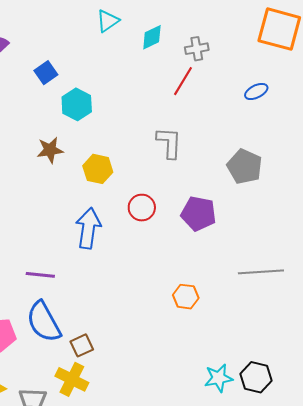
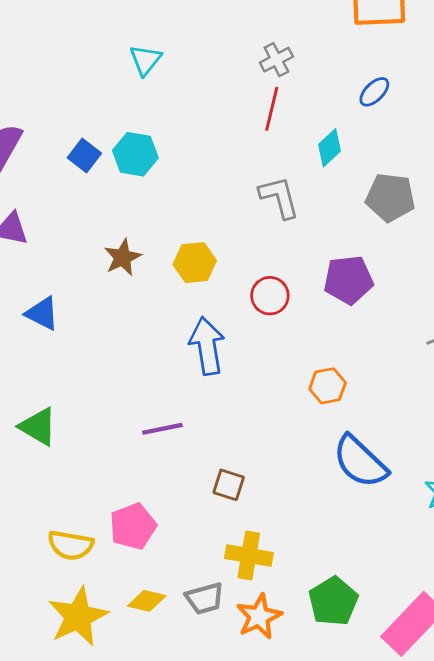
cyan diamond: (152, 37) -> (329, 148), moved
cyan hexagon: (77, 104) -> (135, 154), moved
orange hexagon: (186, 297) -> (328, 386), moved
blue semicircle: (44, 322) -> (360, 462), moved
brown square: (82, 345) -> (229, 485), moved, turned -30

